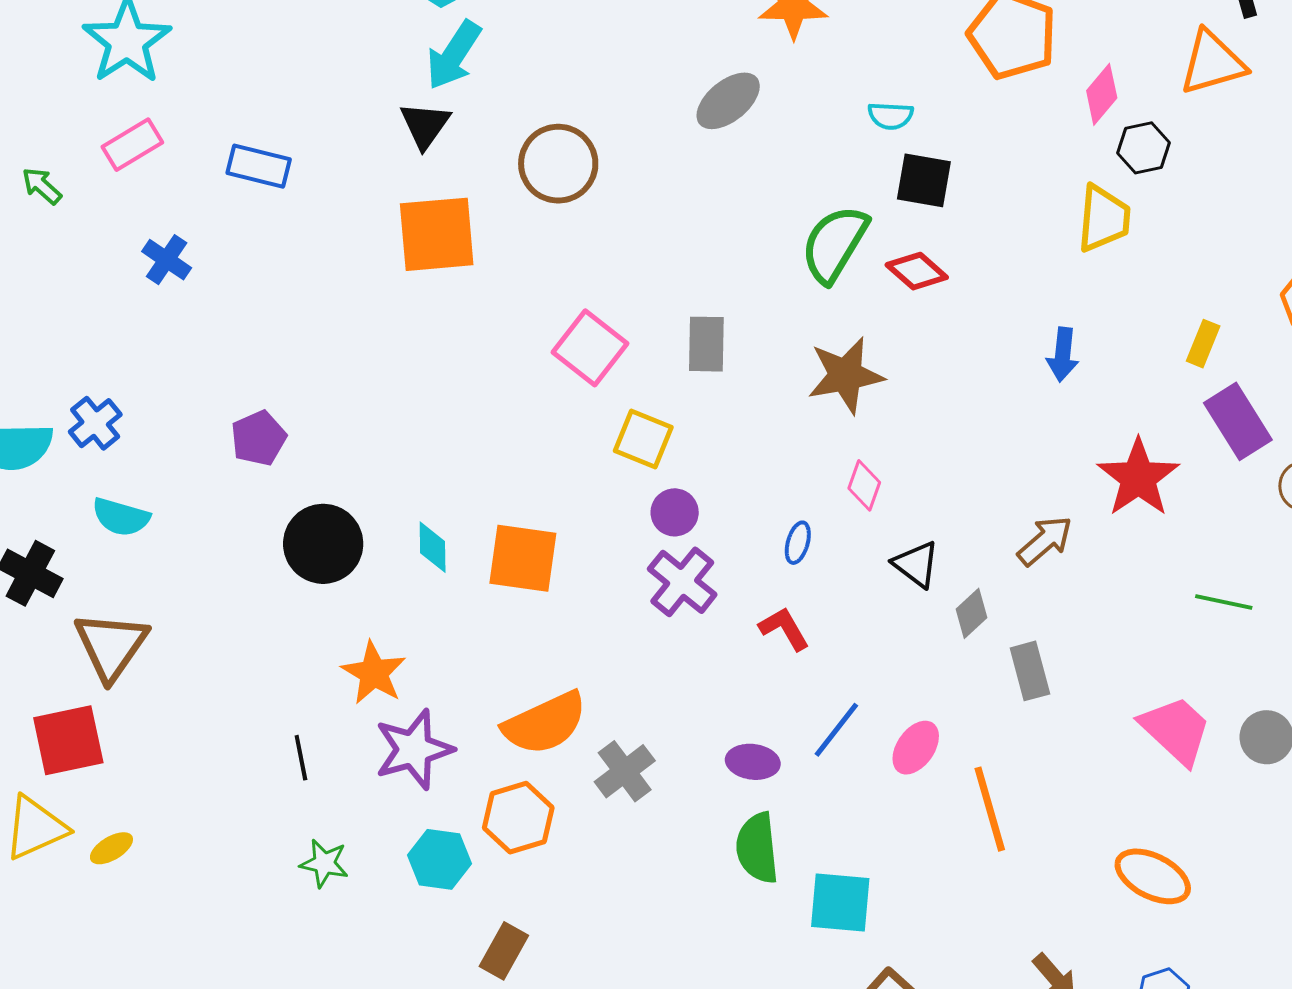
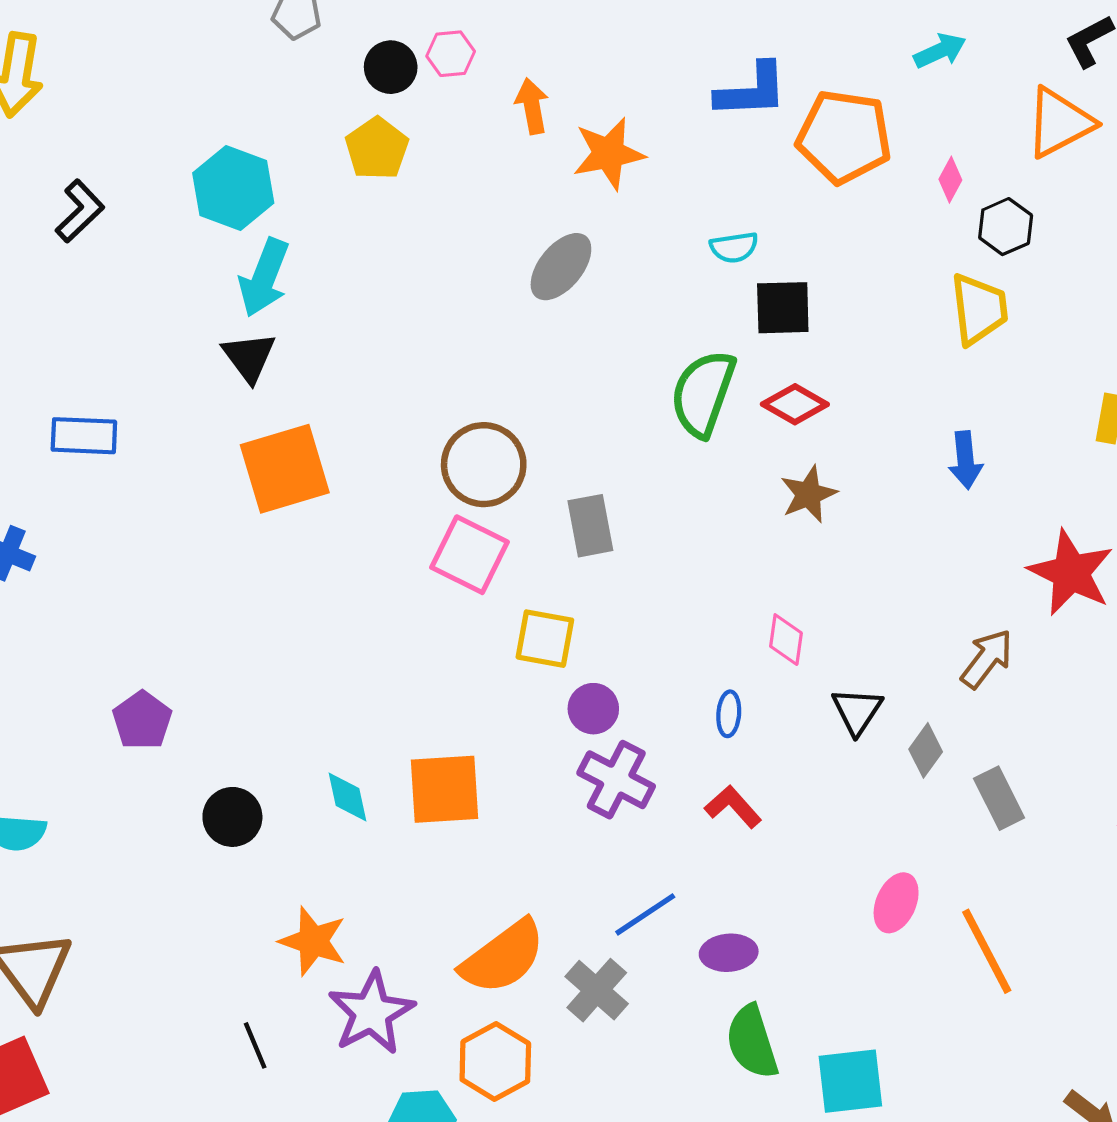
pink diamond: (1102, 94) -> (950, 180), size x0.7
brown circle: (558, 164) -> (484, 465), moved
brown star: (846, 375) -> (809, 494), moved, size x0.7
black circle: (323, 544) -> (232, 817), size x0.7
black triangle: (916, 564) -> (857, 711), turned 38
blue line: (836, 730) -> (645, 914), moved, turned 30

